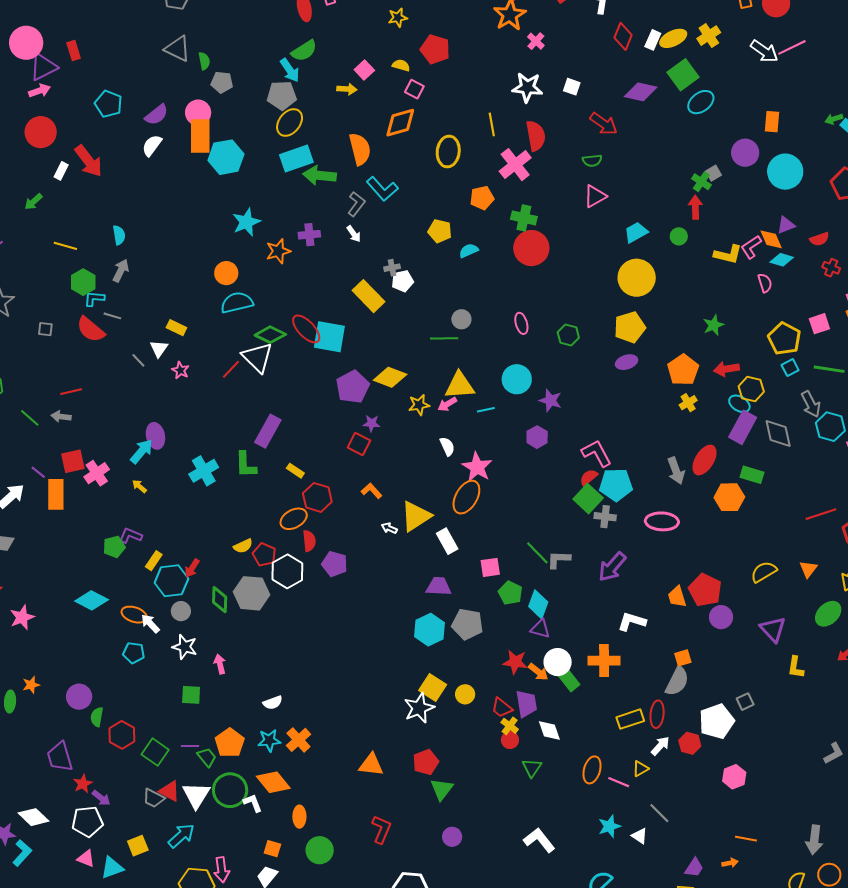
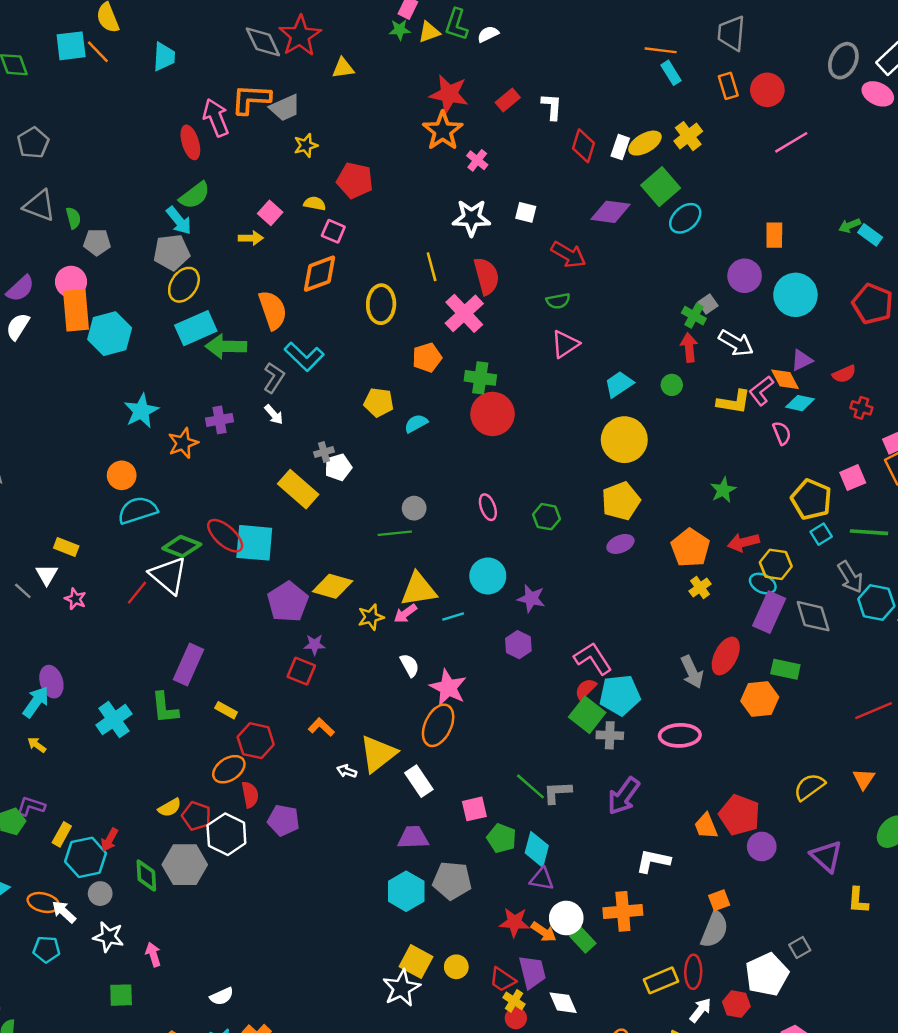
white arrow: (764, 51) -> (736, 343), moved

